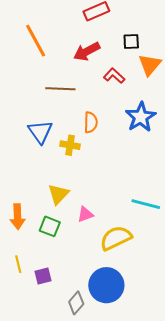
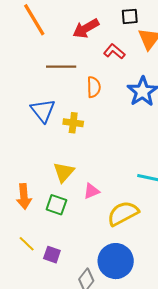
orange semicircle: (91, 122) -> (94, 87), moved
yellow line: (18, 264) -> (27, 244), turned -30
purple square: (43, 276) -> (52, 255), turned 36

